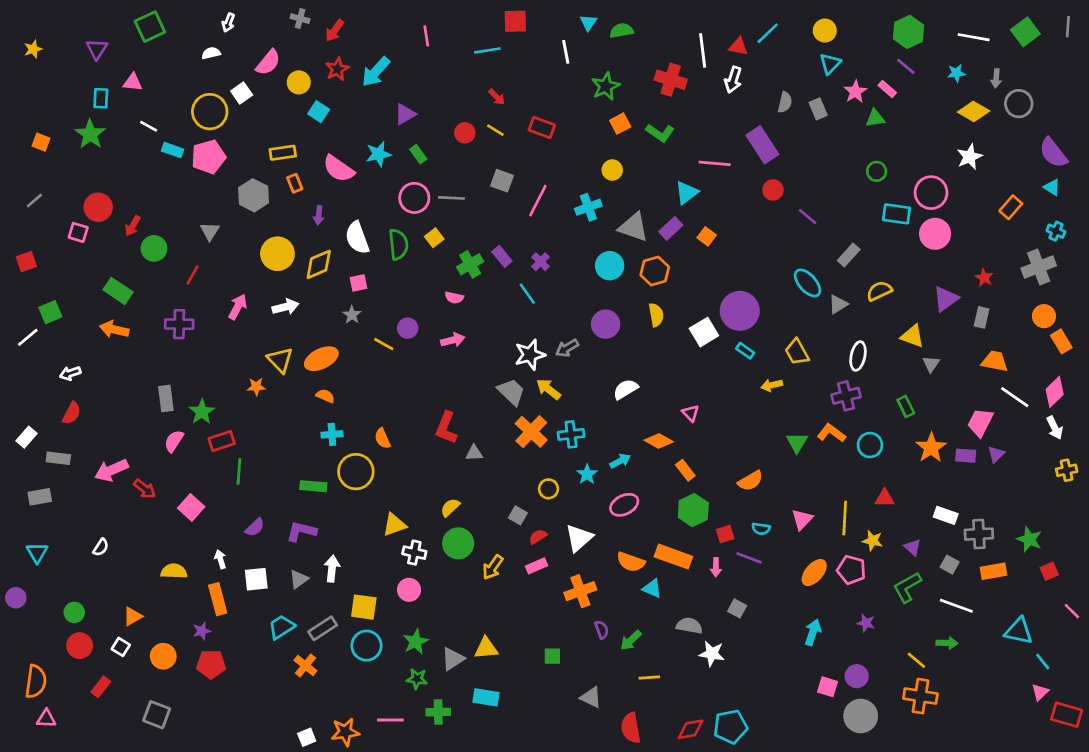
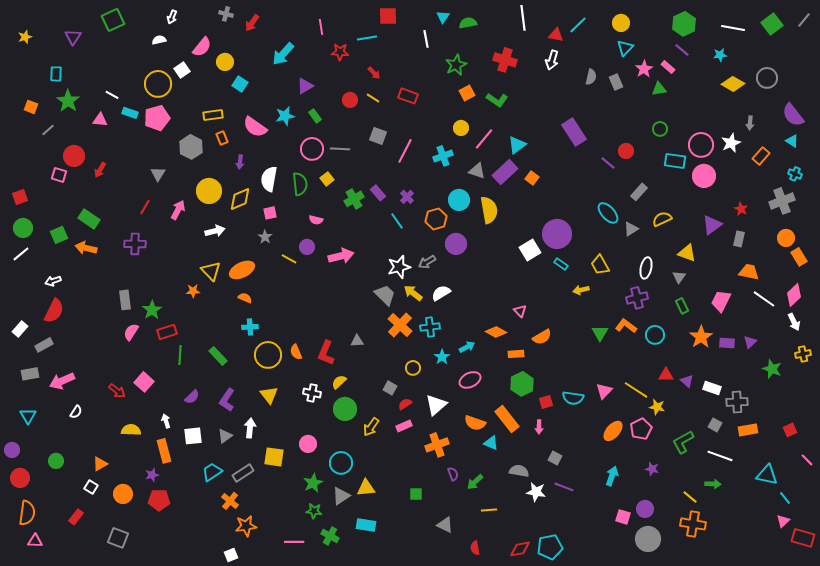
gray line: (1068, 27) -> (804, 20), turned 35
white line: (703, 50) -> (523, 18), moved
red star: (337, 69) -> (340, 52), moved, turned 30
gray arrow: (996, 78) -> (750, 123), moved
pink triangle: (133, 82) -> (100, 120), moved
cyan rectangle: (101, 98) -> (56, 74), moved
purple rectangle: (762, 145) -> (574, 132), moved
white star: (970, 157) -> (731, 143), moved
pink line: (715, 163) -> (484, 139), moved, turned -55
red circle: (773, 190) -> (626, 151), moved
gray line: (34, 201) -> (48, 130), moved
gray triangle: (634, 227) -> (477, 171), size x0.7
purple rectangle: (671, 228) -> (505, 172), size x1.4
white semicircle: (357, 238) -> (269, 179), turned 30
green circle: (154, 248) -> (23, 228), moved
orange hexagon: (655, 271) -> (436, 219), moved
pink semicircle: (454, 298) -> (316, 220), moved
pink arrow: (238, 307) -> (178, 210), moved
green square: (50, 312) -> (59, 235), moved
yellow semicircle: (656, 315) -> (489, 210), moved, size x1.5
pink arrow: (453, 340) -> (341, 256), size x1.4
gray triangle: (931, 364) -> (679, 277), moved
white semicircle: (626, 389) -> (441, 293), moved
red semicircle: (72, 413) -> (54, 311), size x1.4
pink trapezoid: (980, 422) -> (721, 301), moved
red L-shape: (446, 428) -> (326, 353), moved
orange semicircle: (382, 438) -> (296, 352), moved
gray rectangle: (58, 458) -> (44, 345), turned -36
pink arrow: (111, 470) -> (62, 381), moved
orange rectangle: (685, 470) -> (516, 354), turned -56
orange semicircle: (750, 481) -> (542, 337), moved
green rectangle: (313, 486) -> (218, 356), moved, turned 42
red arrow: (145, 489) -> (117, 391), moved
yellow line: (845, 518) -> (636, 390), turned -60
yellow triangle: (394, 525) -> (269, 395), moved, turned -48
cyan semicircle: (761, 529) -> (573, 398), size x1.5
purple L-shape: (301, 531) -> (227, 400), turned -70
green star: (1029, 539) -> (772, 369), moved
purple triangle: (912, 547) -> (687, 381), moved
white cross: (414, 553) -> (312, 393), moved
orange rectangle: (673, 557) -> (507, 419), turned 32
purple line: (749, 558) -> (564, 487), moved
pink pentagon: (851, 570) -> (641, 429), turned 30
red circle: (80, 646) -> (20, 478), moved
cyan circle: (366, 646) -> (341, 463), moved
green cross: (438, 712) -> (330, 536), turned 30
red semicircle: (631, 728) -> (475, 548), size x0.6
orange star: (345, 732) -> (246, 526), moved

